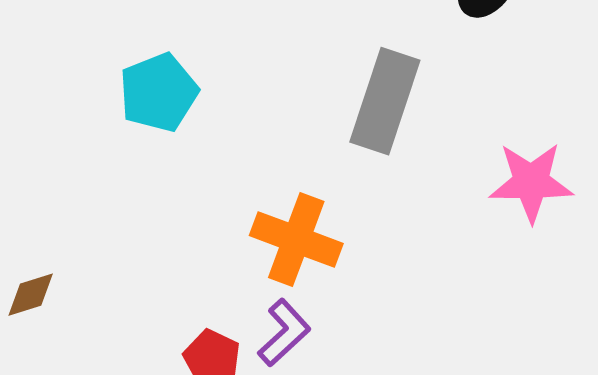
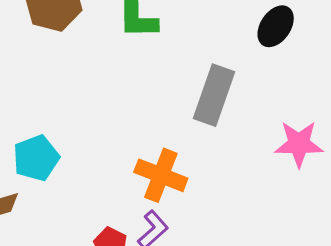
cyan pentagon: (159, 92) -> (36, 158), moved

